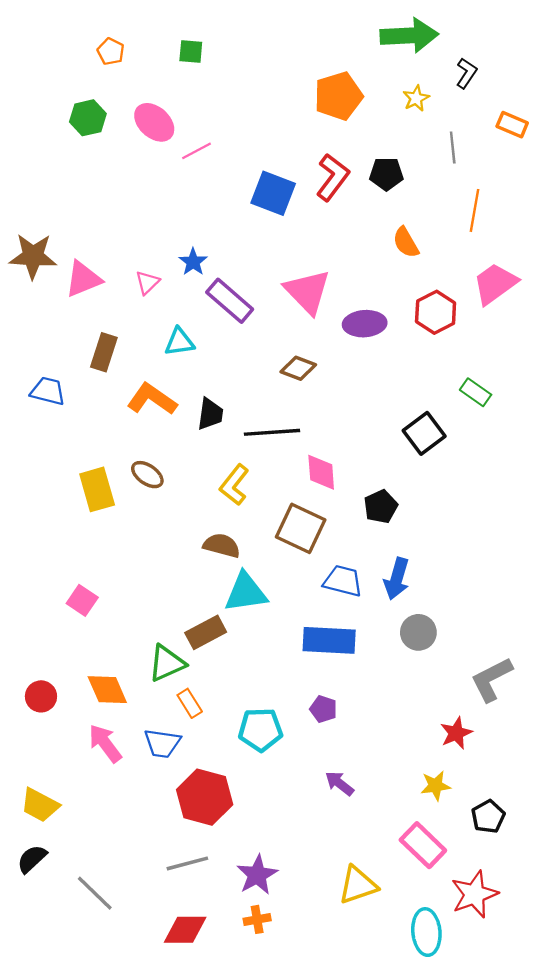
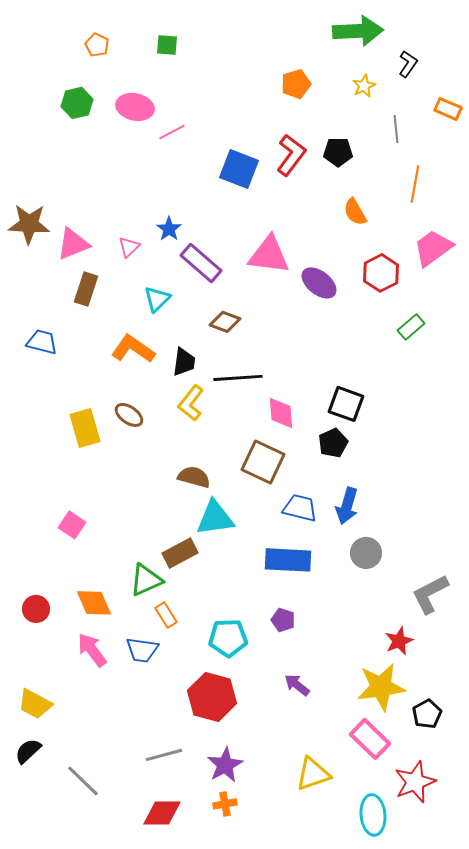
orange pentagon: (338, 96) -> (296, 84), size x0.7
pink ellipse: (154, 122) -> (135, 107), turned -30
pink triangle: (307, 292) -> (269, 255), turned -39
purple ellipse: (365, 324) -> (319, 283), turned 42
cyan triangle: (179, 342) -> (157, 299), turned -36
brown rectangle: (104, 352) -> (86, 289), moved
brown diamond: (298, 368) -> (225, 322), moved
green rectangle: (476, 392) -> (411, 327), moved, turned -76
black square: (424, 433) -> (346, 404), moved, turned -33
yellow L-shape: (234, 485) -> (191, 403), moved
yellow star: (436, 786) -> (381, 687), size x1.8
red hexagon: (205, 797) -> (212, 697), moved

